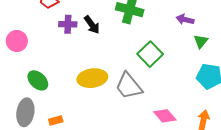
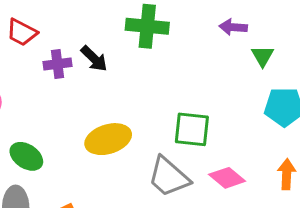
green square: (150, 54) -> (192, 129), moved, turned -30
gray trapezoid: (129, 86) -> (169, 177), moved

